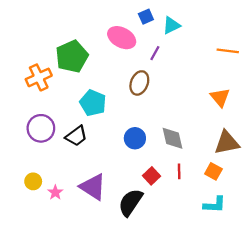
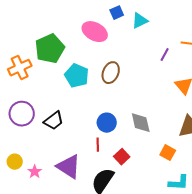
purple line: (155, 53) -> (165, 55), moved
cyan pentagon: (93, 103) -> (77, 76), moved
red line: (179, 171) -> (98, 145), moved
orange square: (213, 171) -> (168, 153), moved

